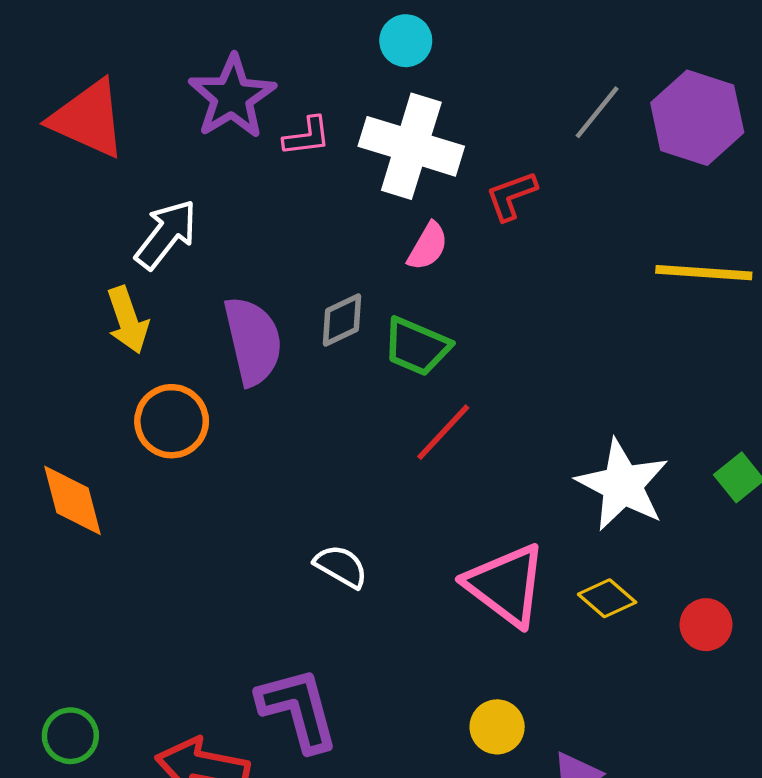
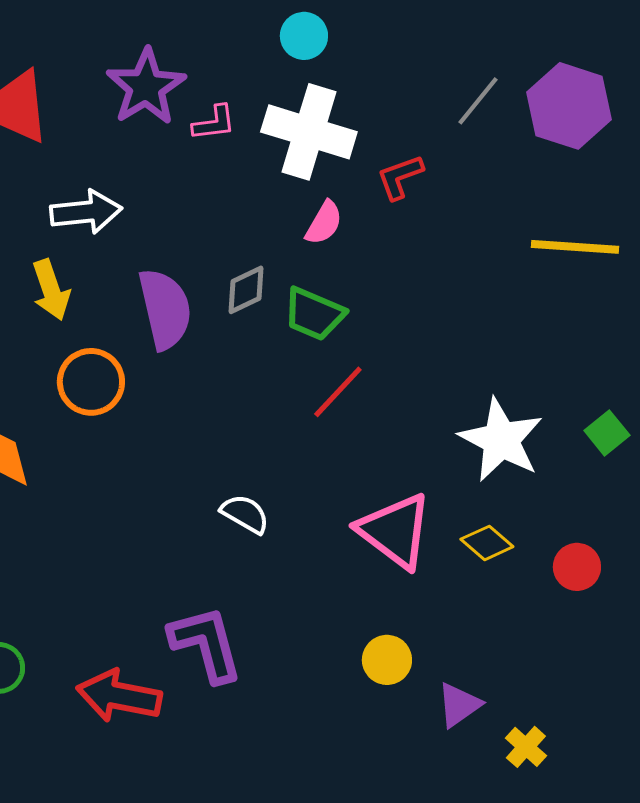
white arrow: (166, 234) -> (86, 212), turned 46

